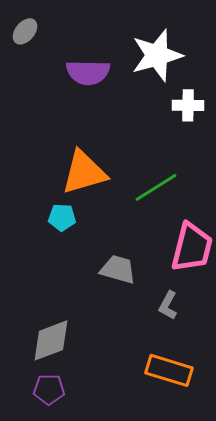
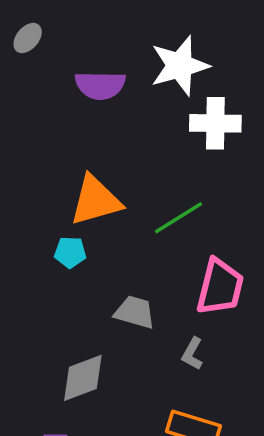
white cross: (188, 105) -> (215, 123), size x1.4
gray diamond: (51, 340) -> (83, 378), moved

